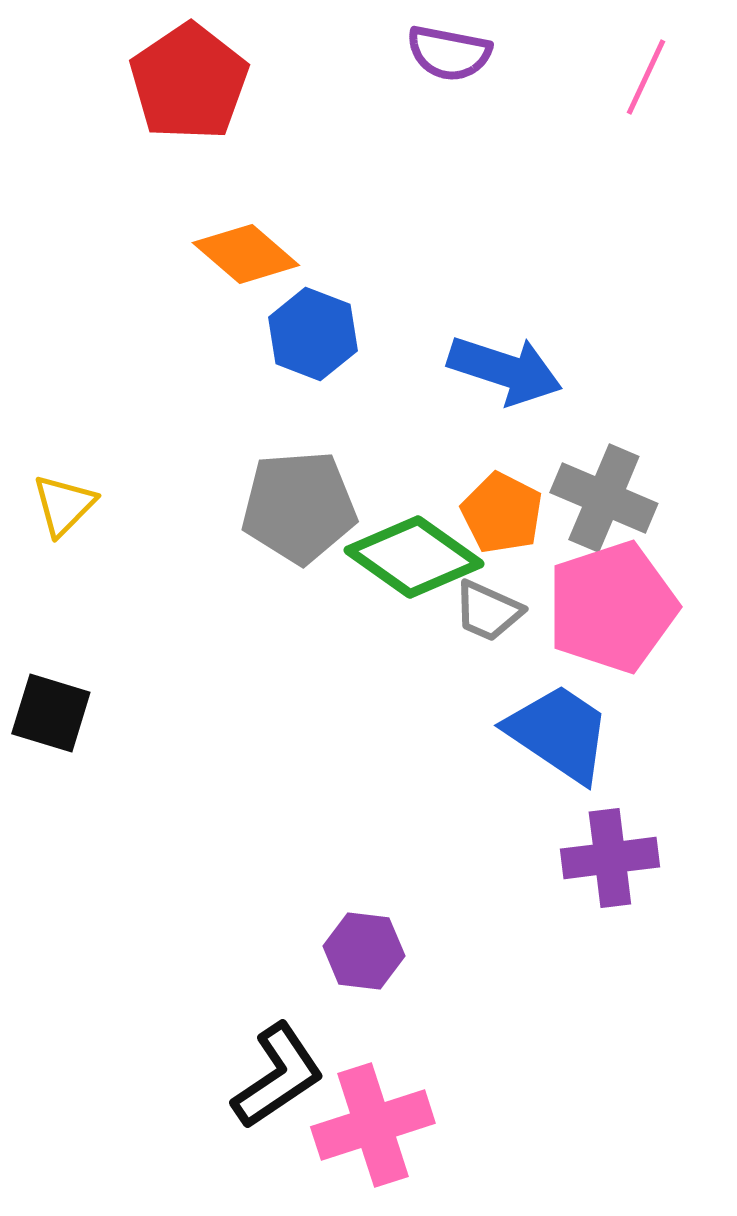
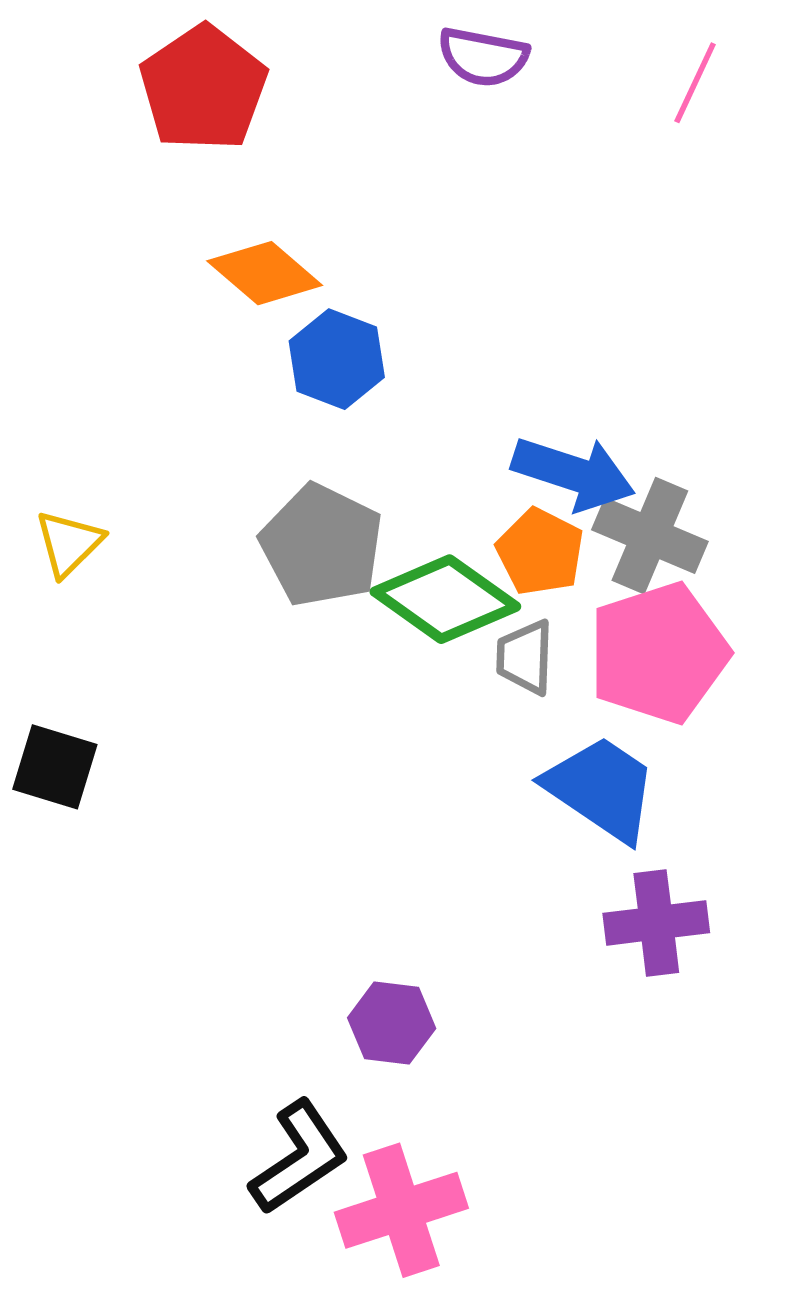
blue arrow: (505, 370) -> (573, 473), moved
gray pentagon: (299, 507) -> (322, 545), turned 30
gray trapezoid: (488, 611) -> (525, 657), turned 68

